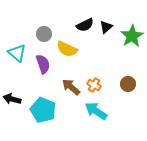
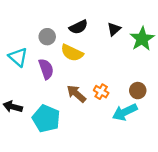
black semicircle: (85, 25) -> (78, 27), moved
cyan arrow: (96, 111) -> (125, 112), moved, turned -60

